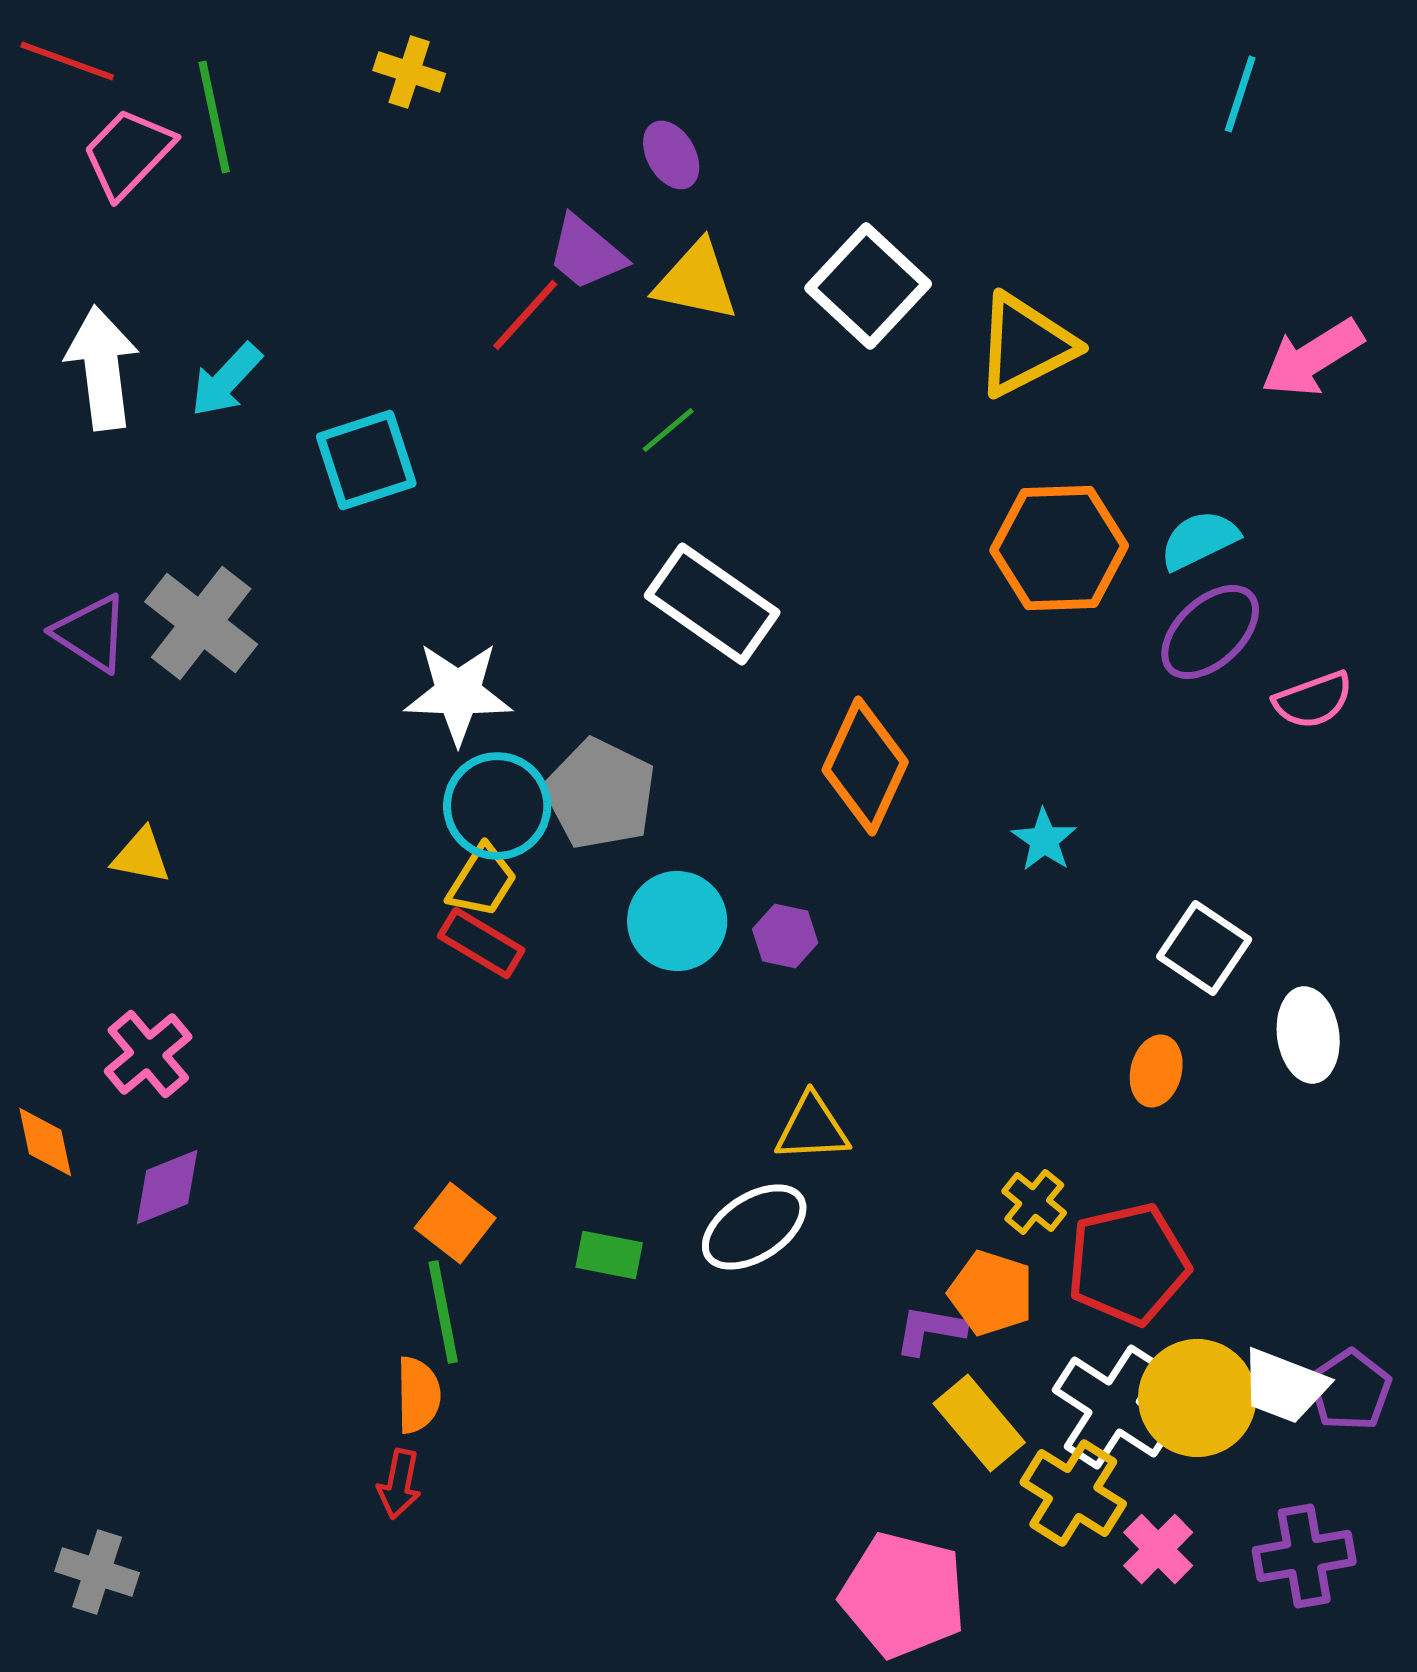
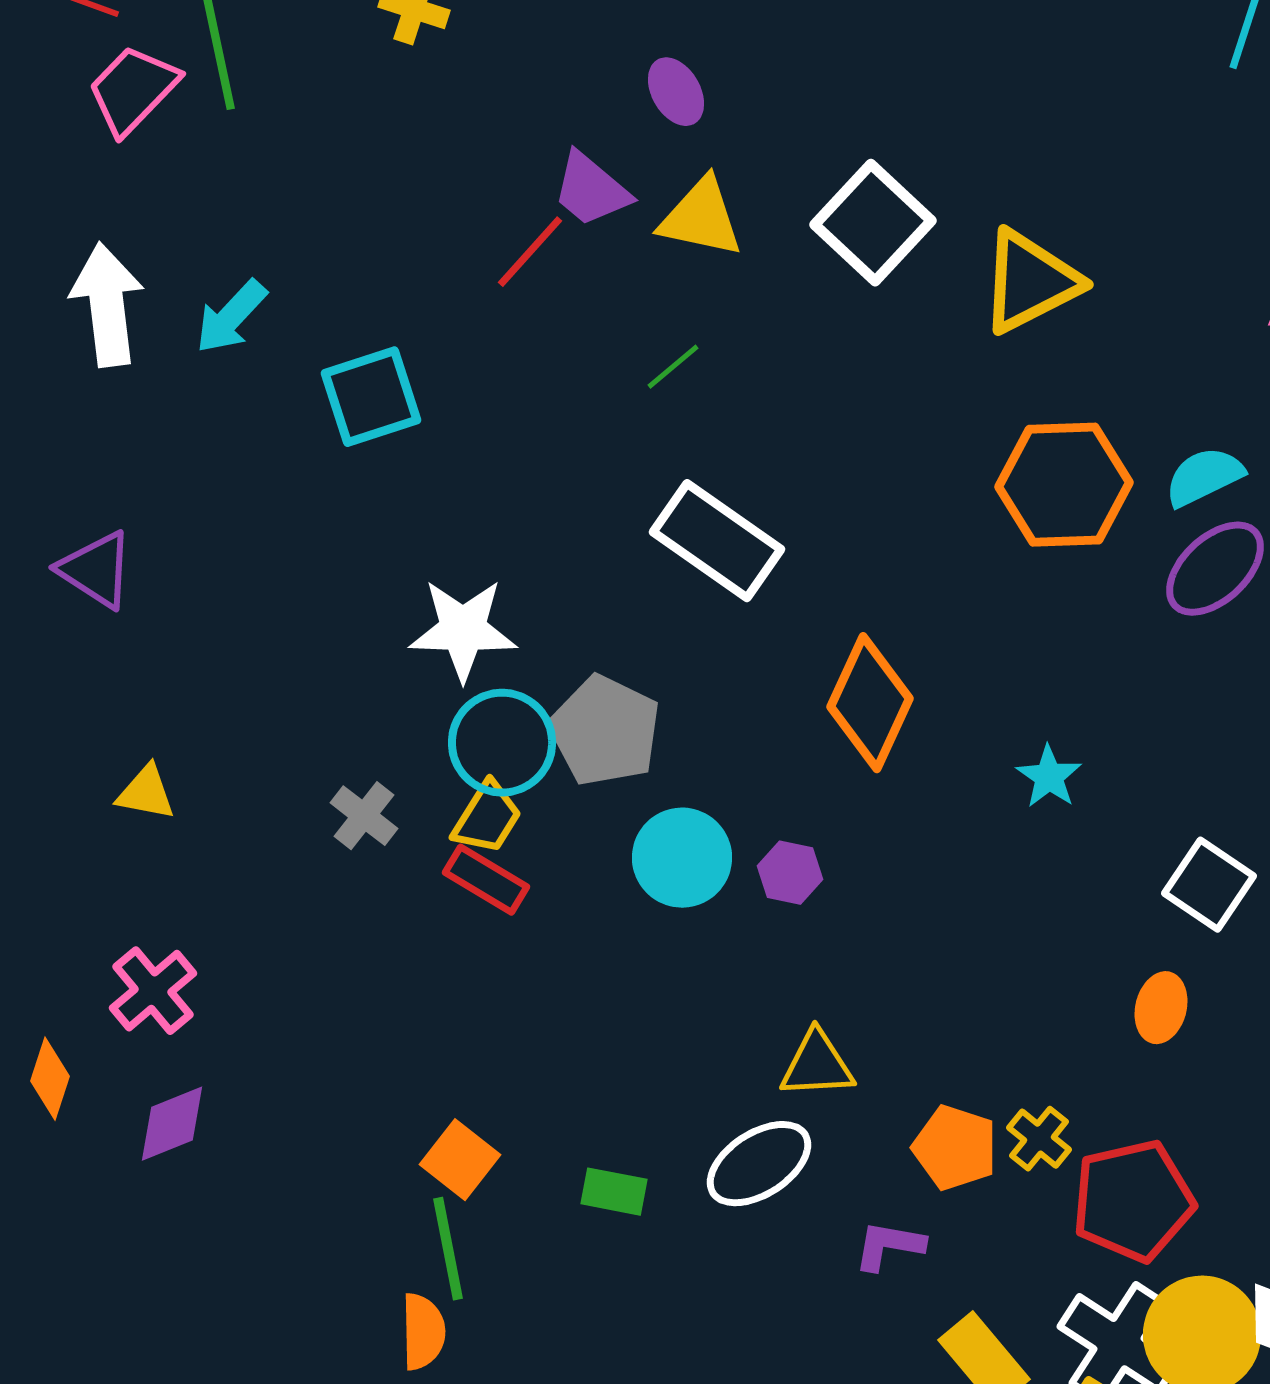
gray cross: (201, 623) -> (364, 816), moved, size x0.6
orange diamond: (45, 1142) -> (50, 1079), turned 30
orange pentagon: (991, 1293) -> (955, 1148), moved
purple L-shape: (930, 1330) -> (889, 1246), moved

